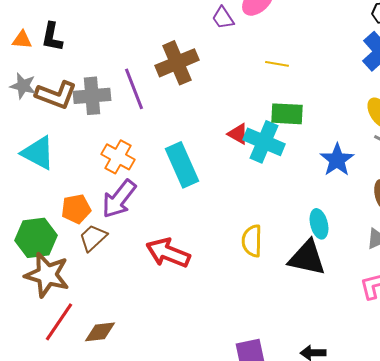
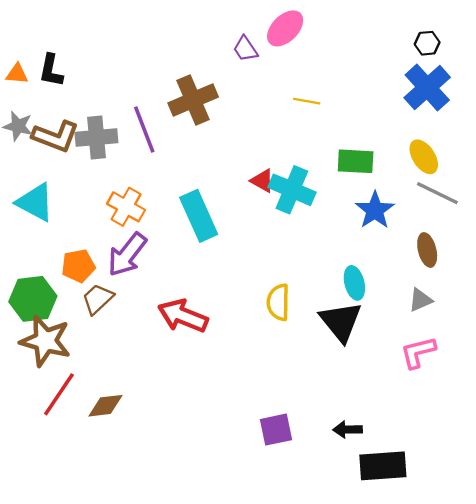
green rectangle: (287, 114) -> (356, 161), moved
black triangle: (307, 258) -> (341, 322), turned 39

